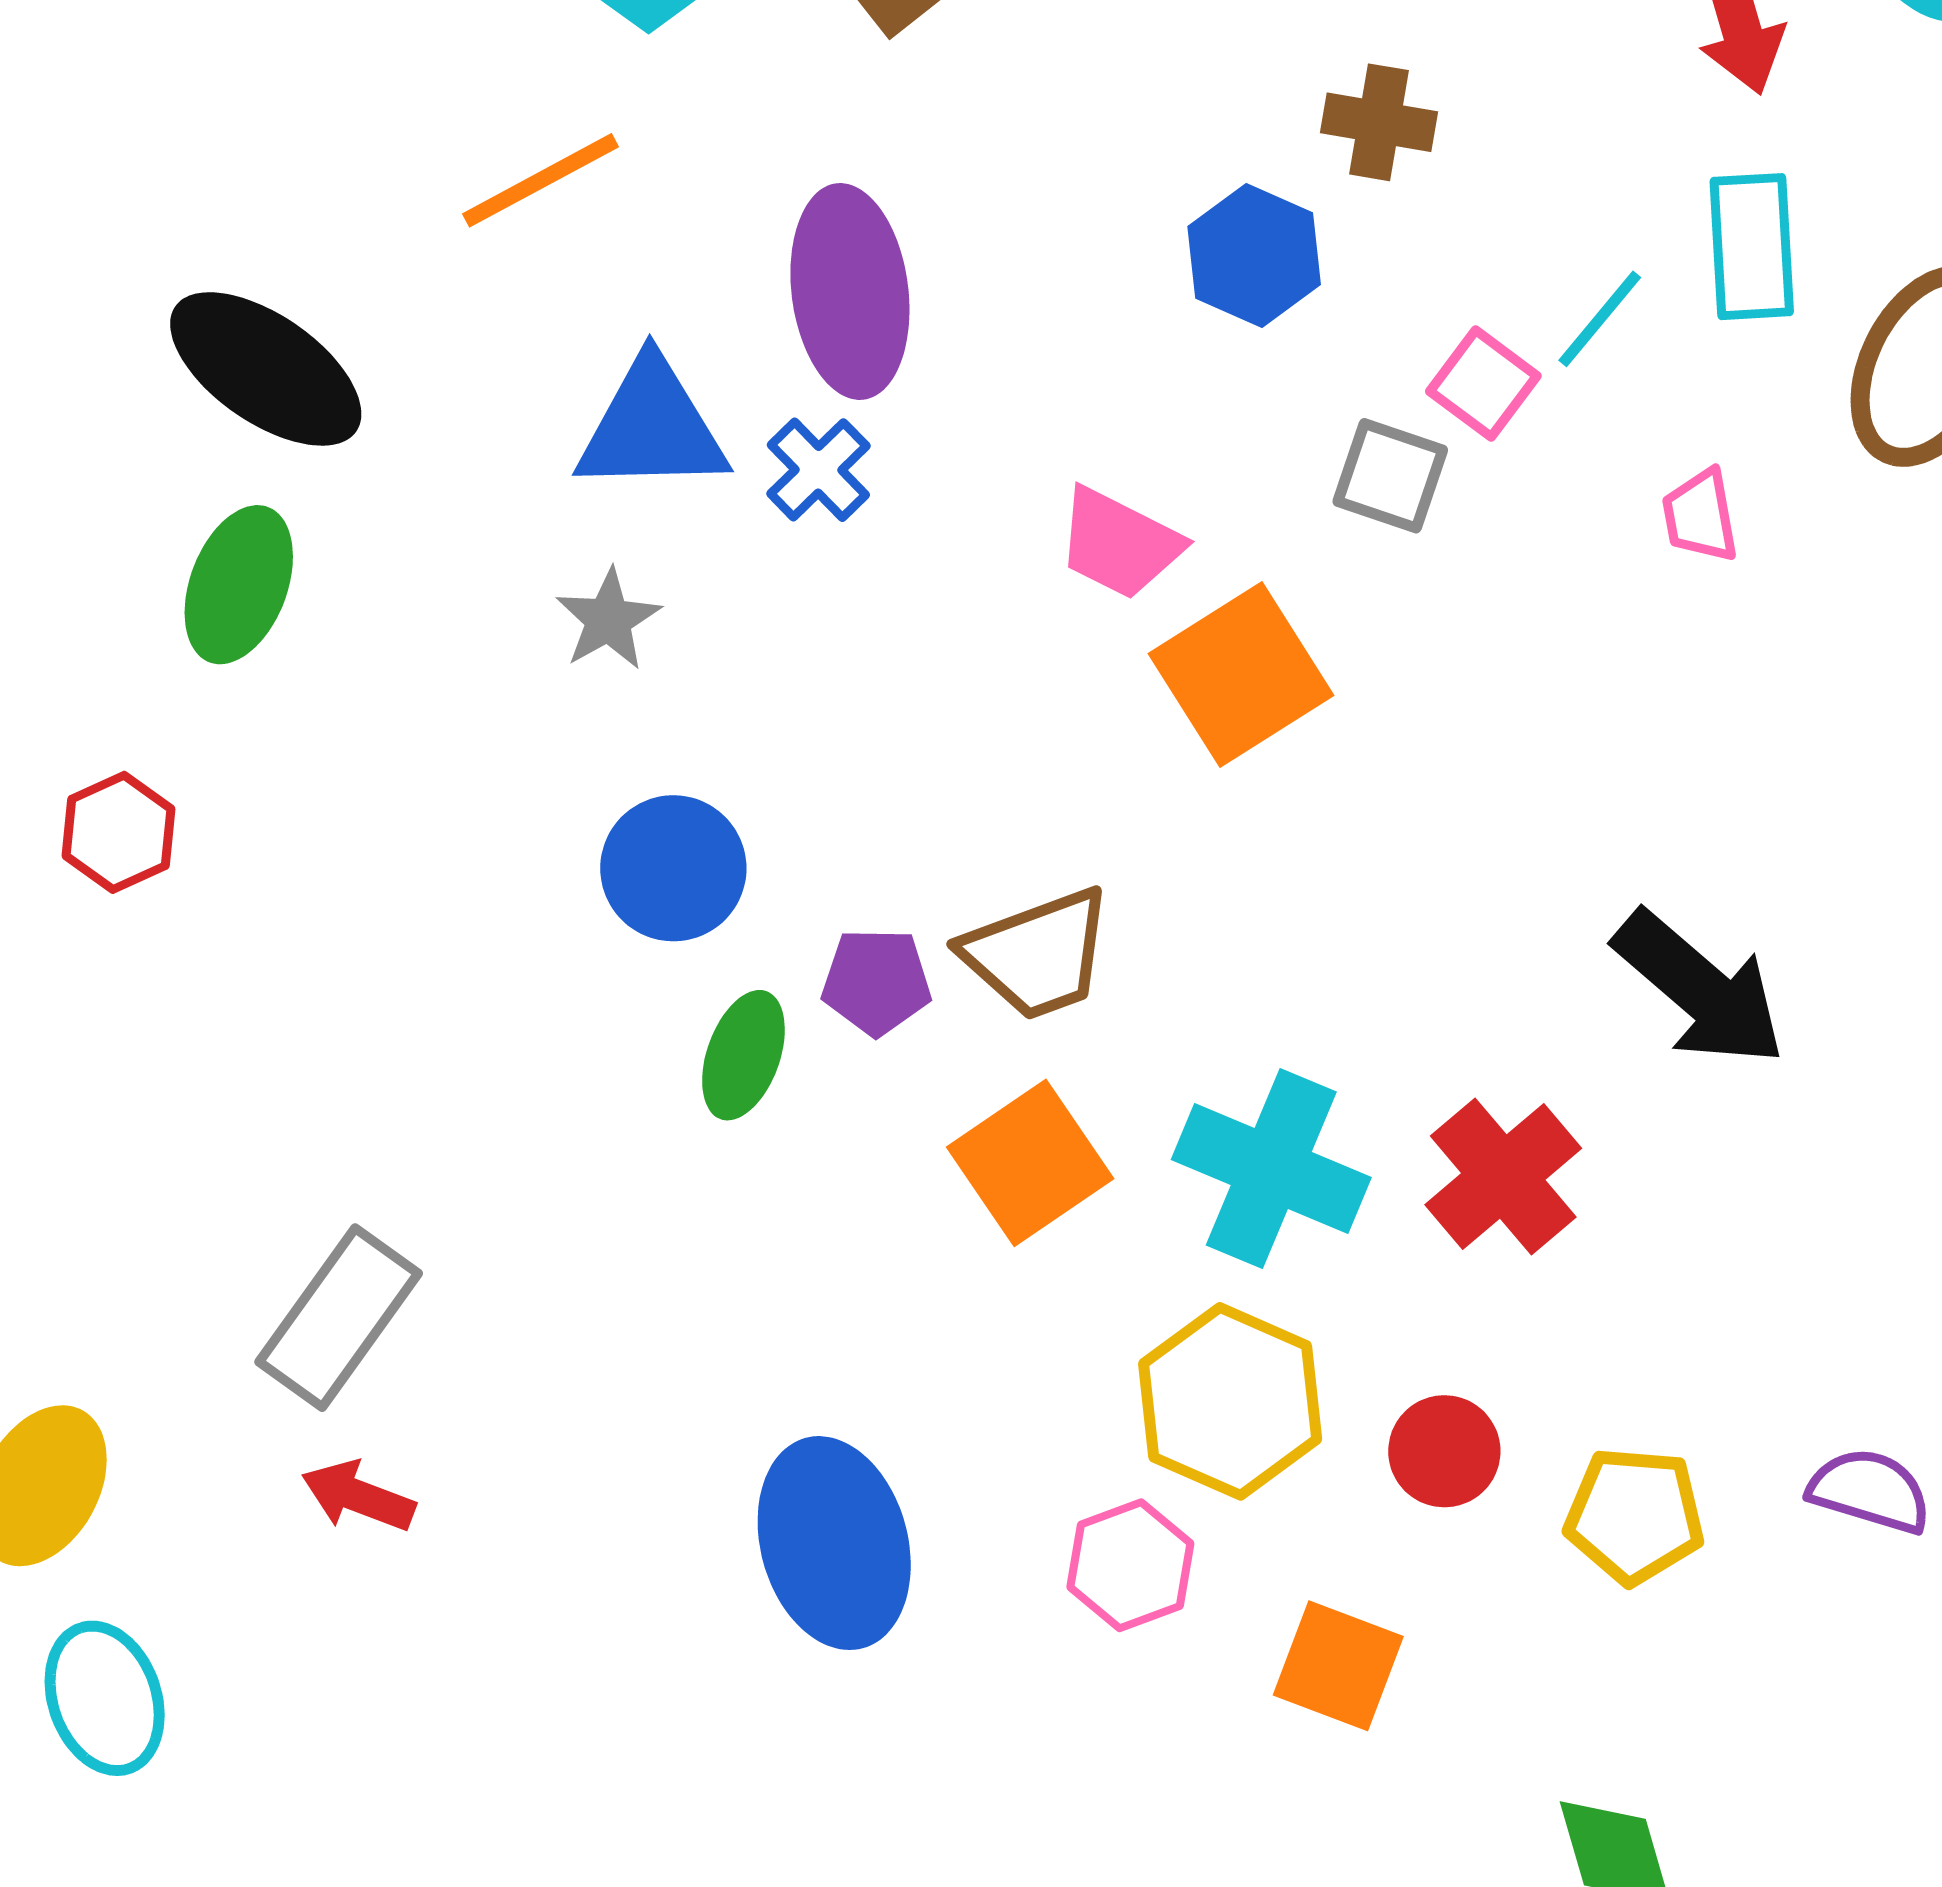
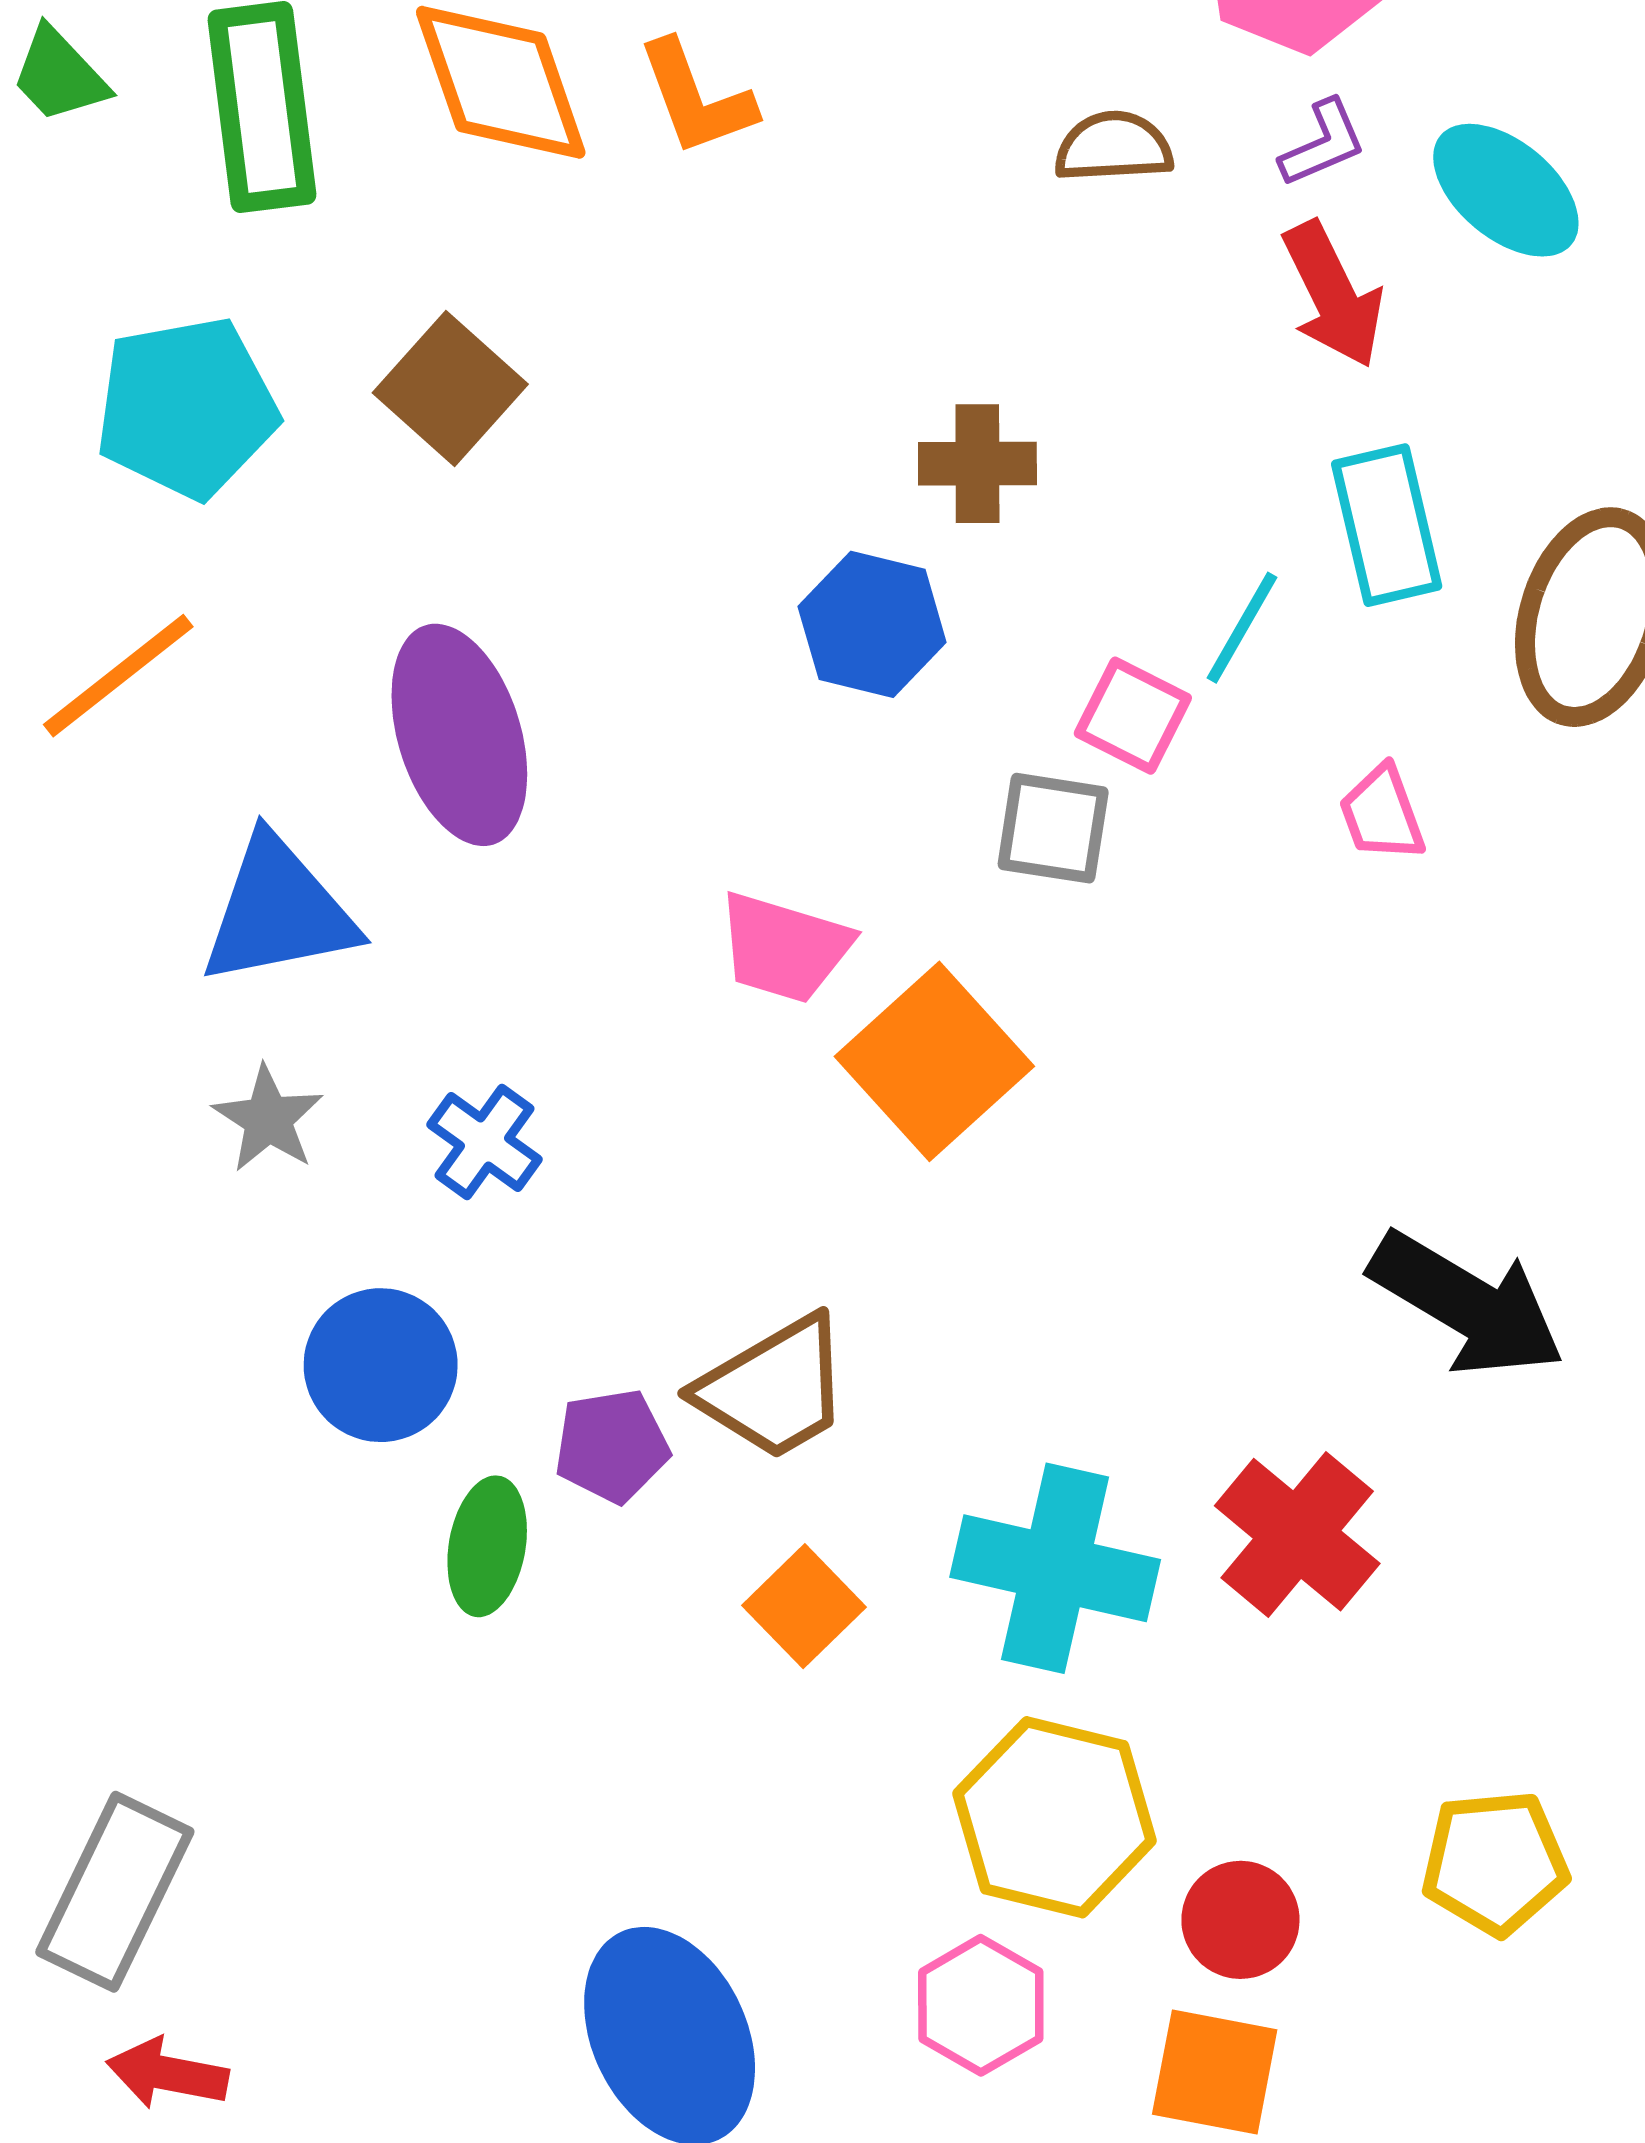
blue cross: (818, 470) -> (485, 1142), moved
orange square: (1030, 1163) -> (804, 1606), size x0.7
red circle: (1444, 1451) -> (1240, 1920), moved

